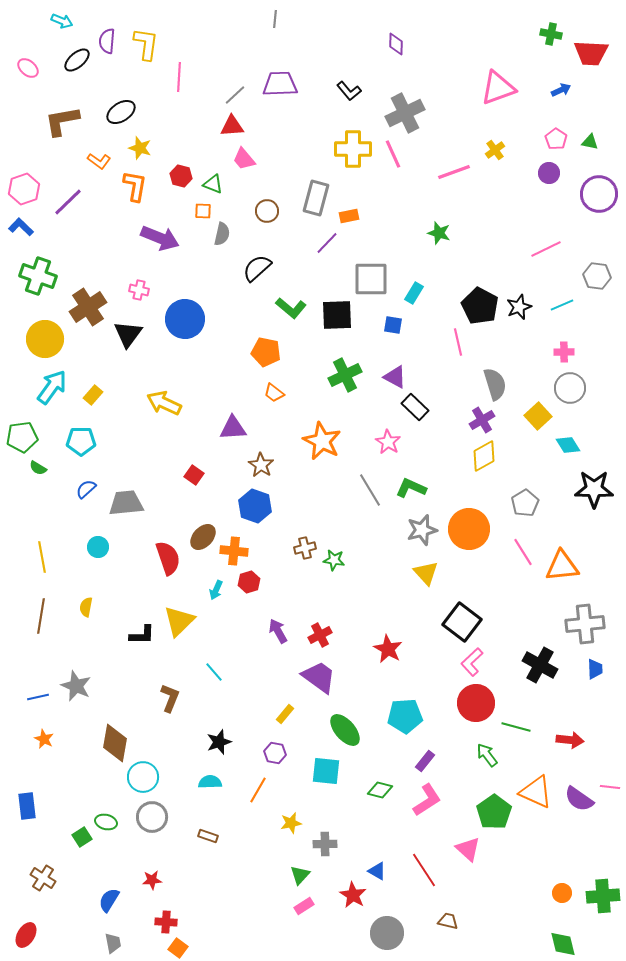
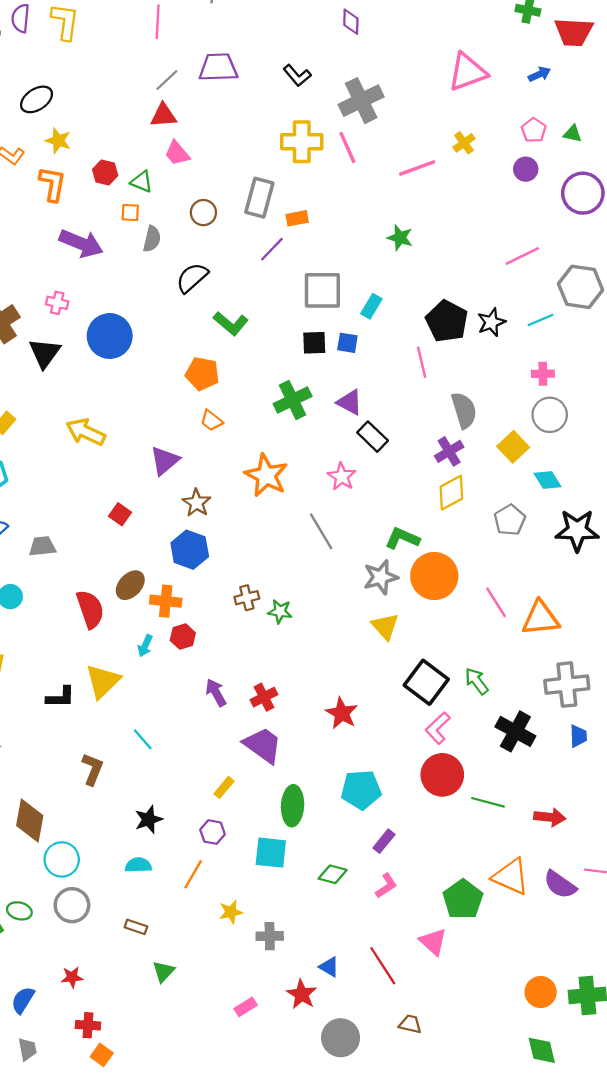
pink line: (179, 77) -> (158, 22), moved
gray hexagon: (597, 276) -> (581, 287), size x1.4
black square: (337, 315) -> (314, 343), moved, size x0.7
purple triangle: (233, 428) -> (165, 461), turned -36
green L-shape: (411, 488) -> (402, 538), moved
gray trapezoid: (126, 503) -> (42, 546), size x0.7
gray pentagon: (525, 503) -> (510, 520), moved
green ellipse: (345, 730) -> (293, 806), turned 44
green arrow: (487, 755) -> (477, 681), moved
pink L-shape: (427, 800) -> (386, 886), size x0.7
green triangle: (300, 875) -> (163, 971), moved
orange circle: (562, 893) -> (541, 992), size x1.4

